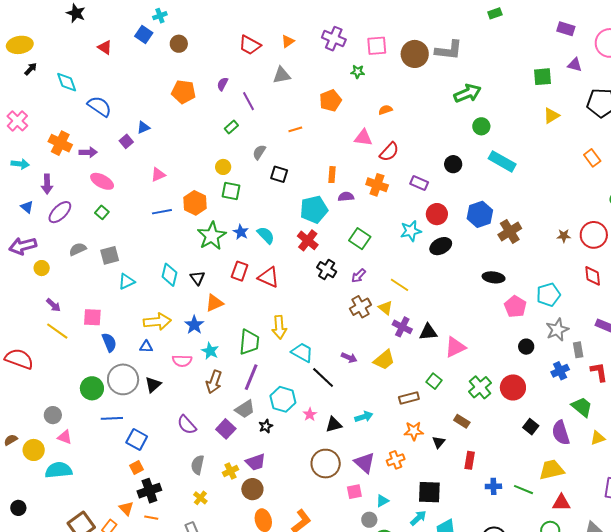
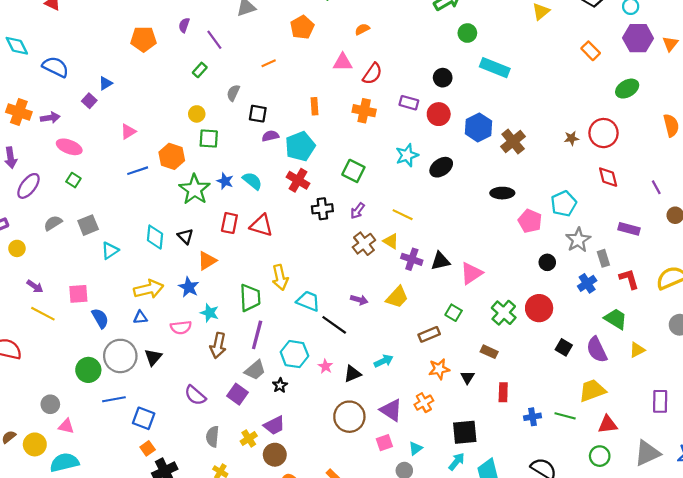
purple semicircle: (346, 197) -> (270, 136), moved
red circle: (437, 214) -> (439, 114), moved
black cross: (327, 270) -> (322, 209), turned -30

